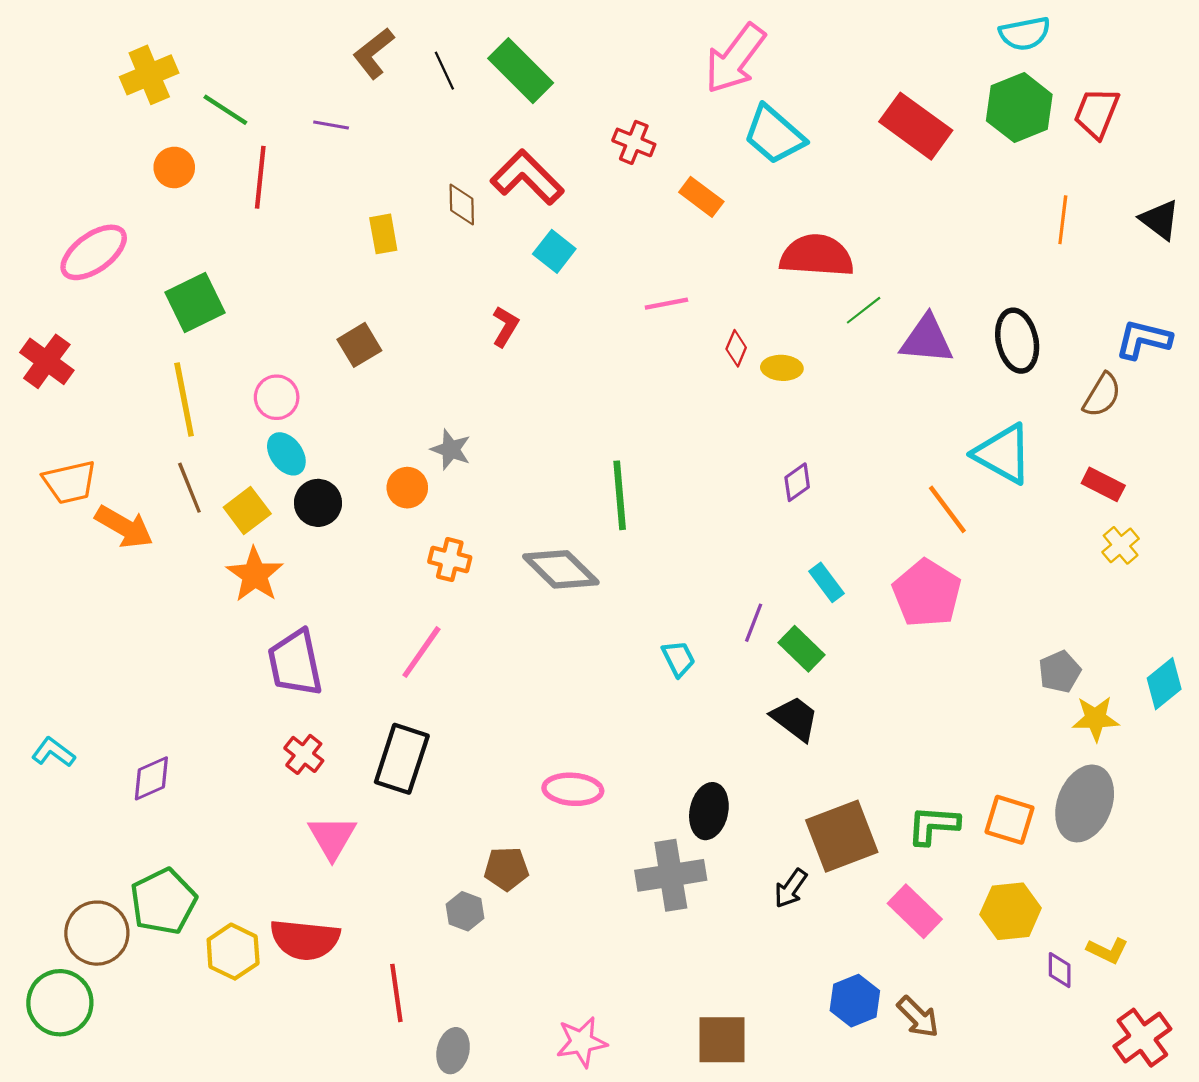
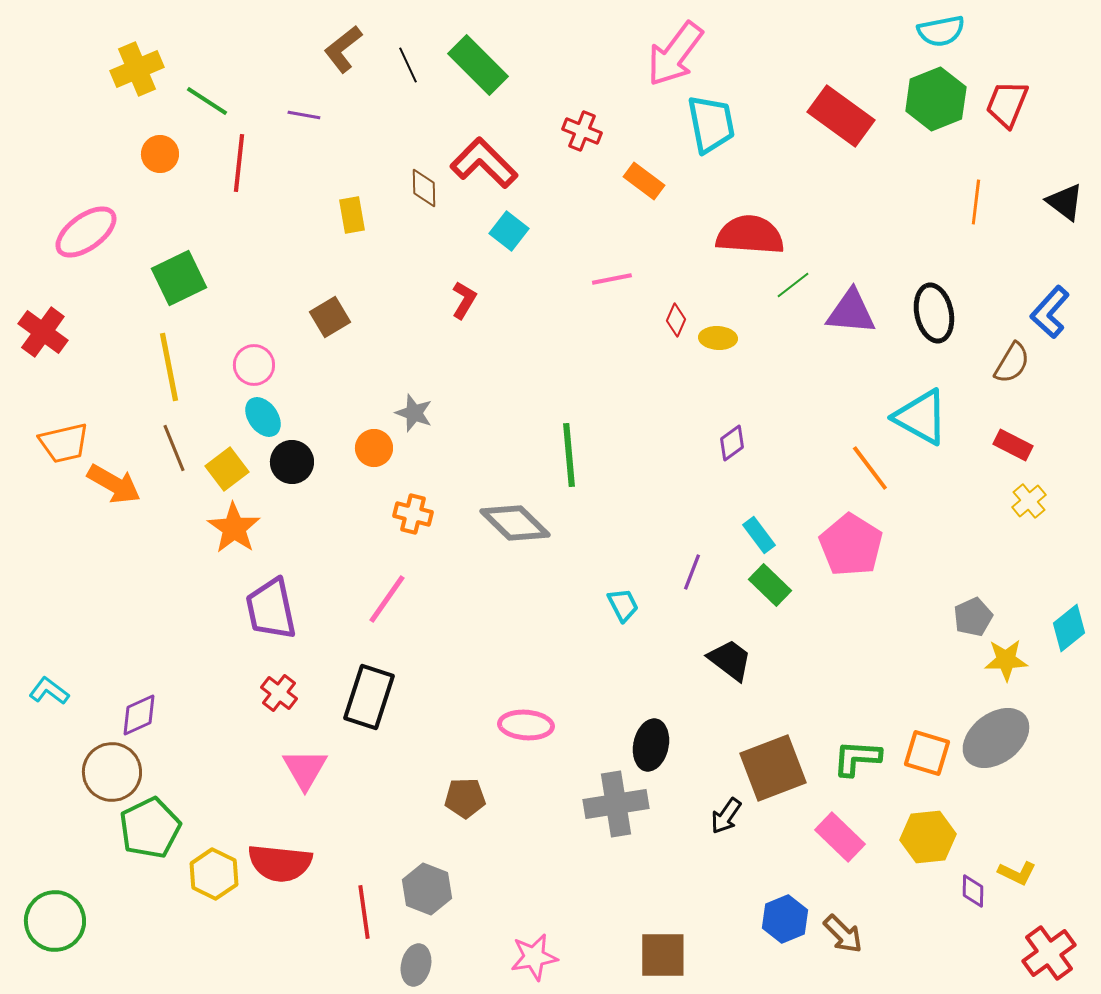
cyan trapezoid: (774, 135) -> (711, 124), turned -142
blue L-shape: (1143, 340) -> (1050, 312), turned -62
green rectangle: (801, 649) -> (770, 585), moved
gray ellipse: (1085, 803) -> (996, 738), turned 32
gray hexagon: (465, 911) -> (427, 889), moved, size x1.4
brown circle: (97, 933) -> (112, 772), moved

